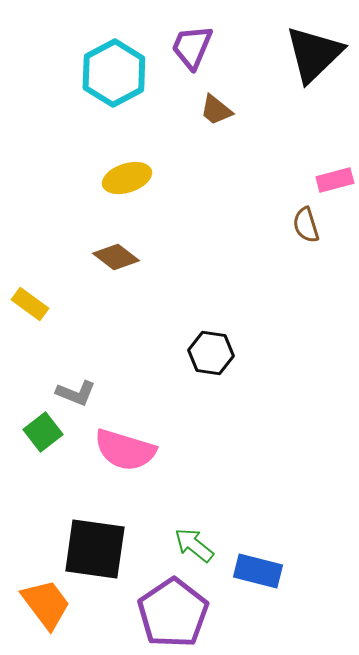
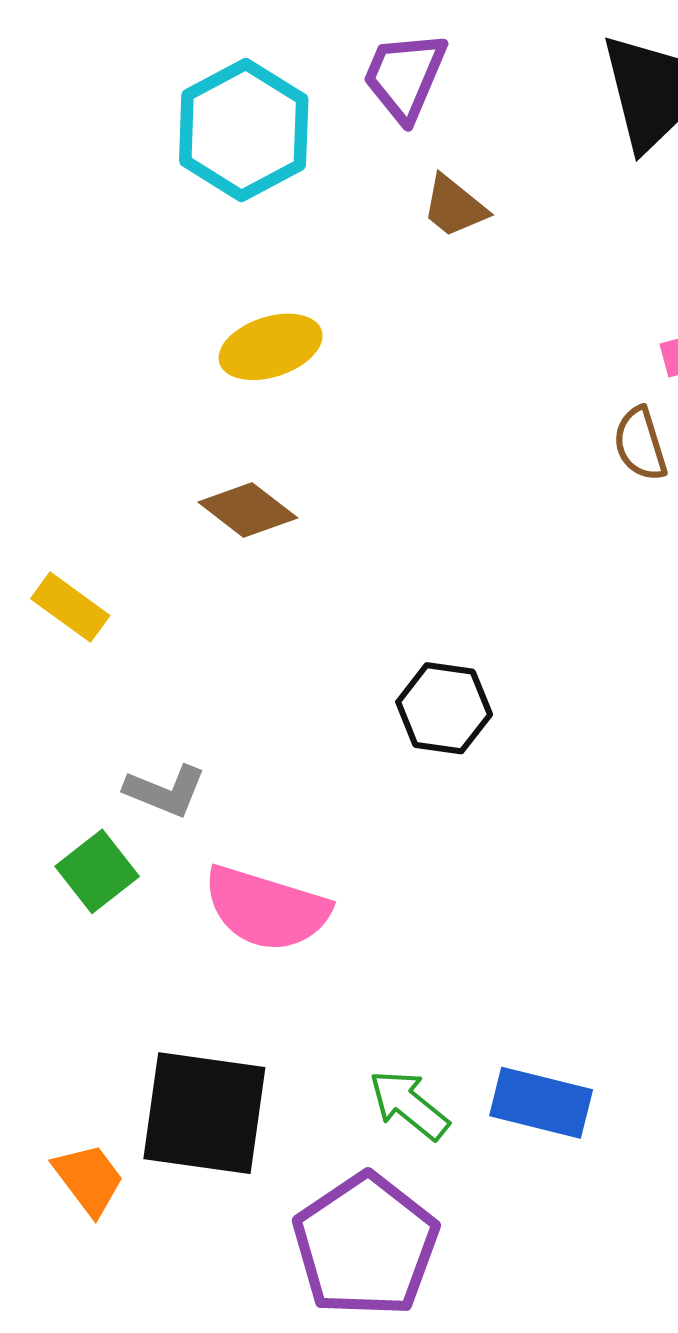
blue rectangle: (258, 571) -> (541, 1103), moved
orange trapezoid: (46, 604) -> (89, 1179), moved, size x0.7

